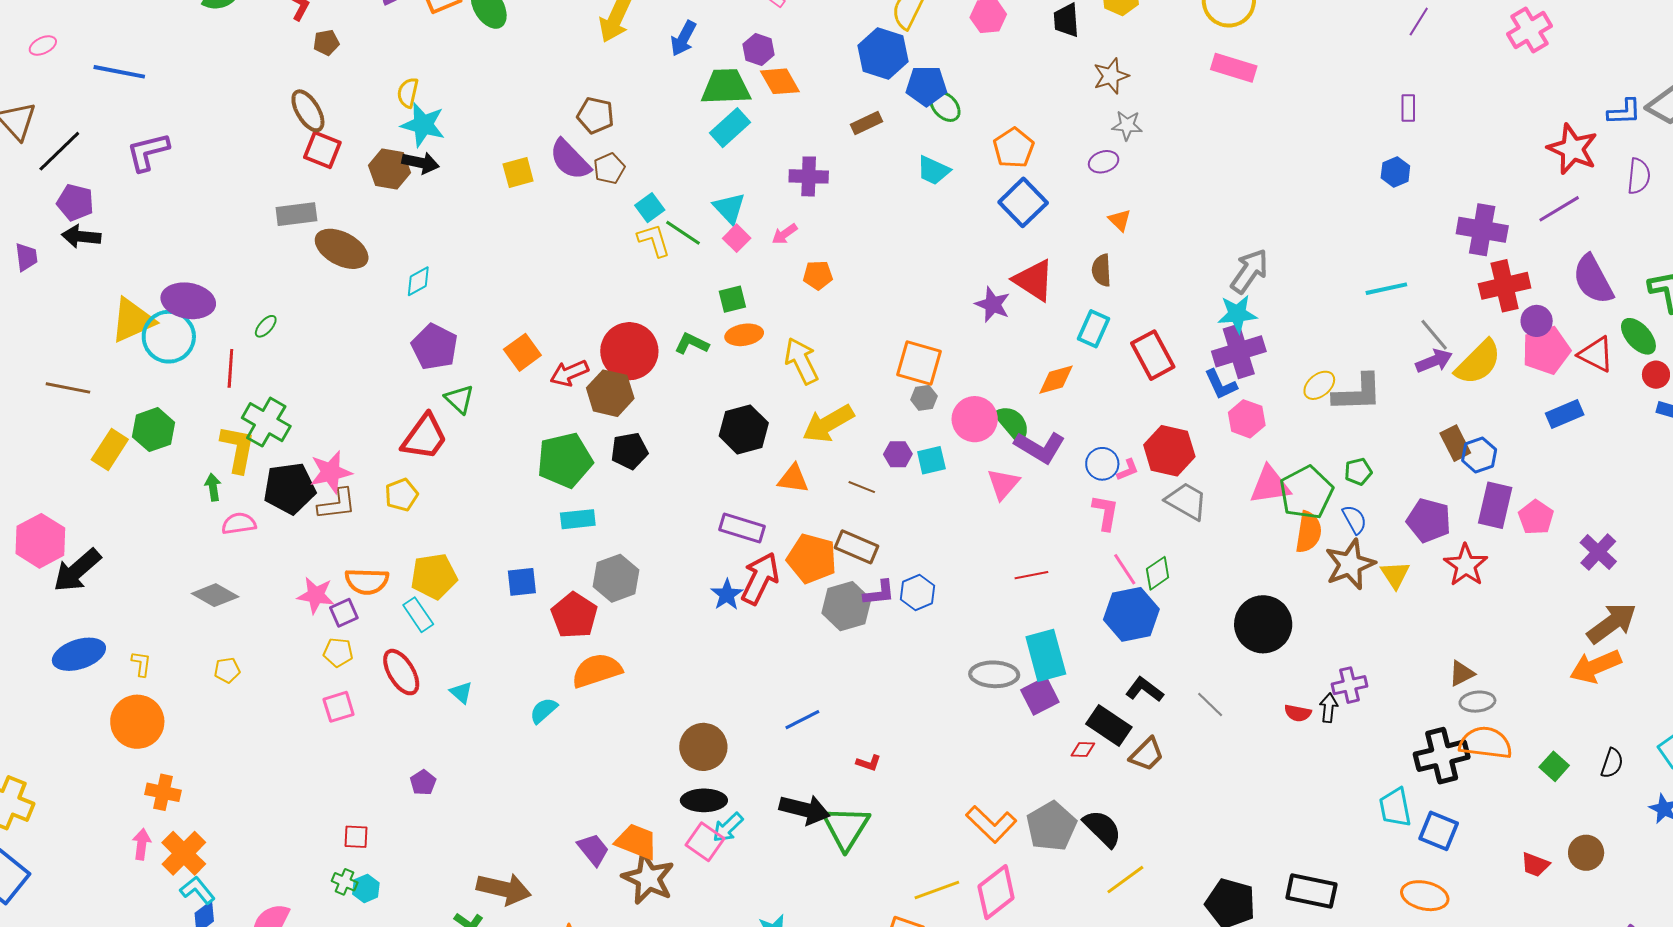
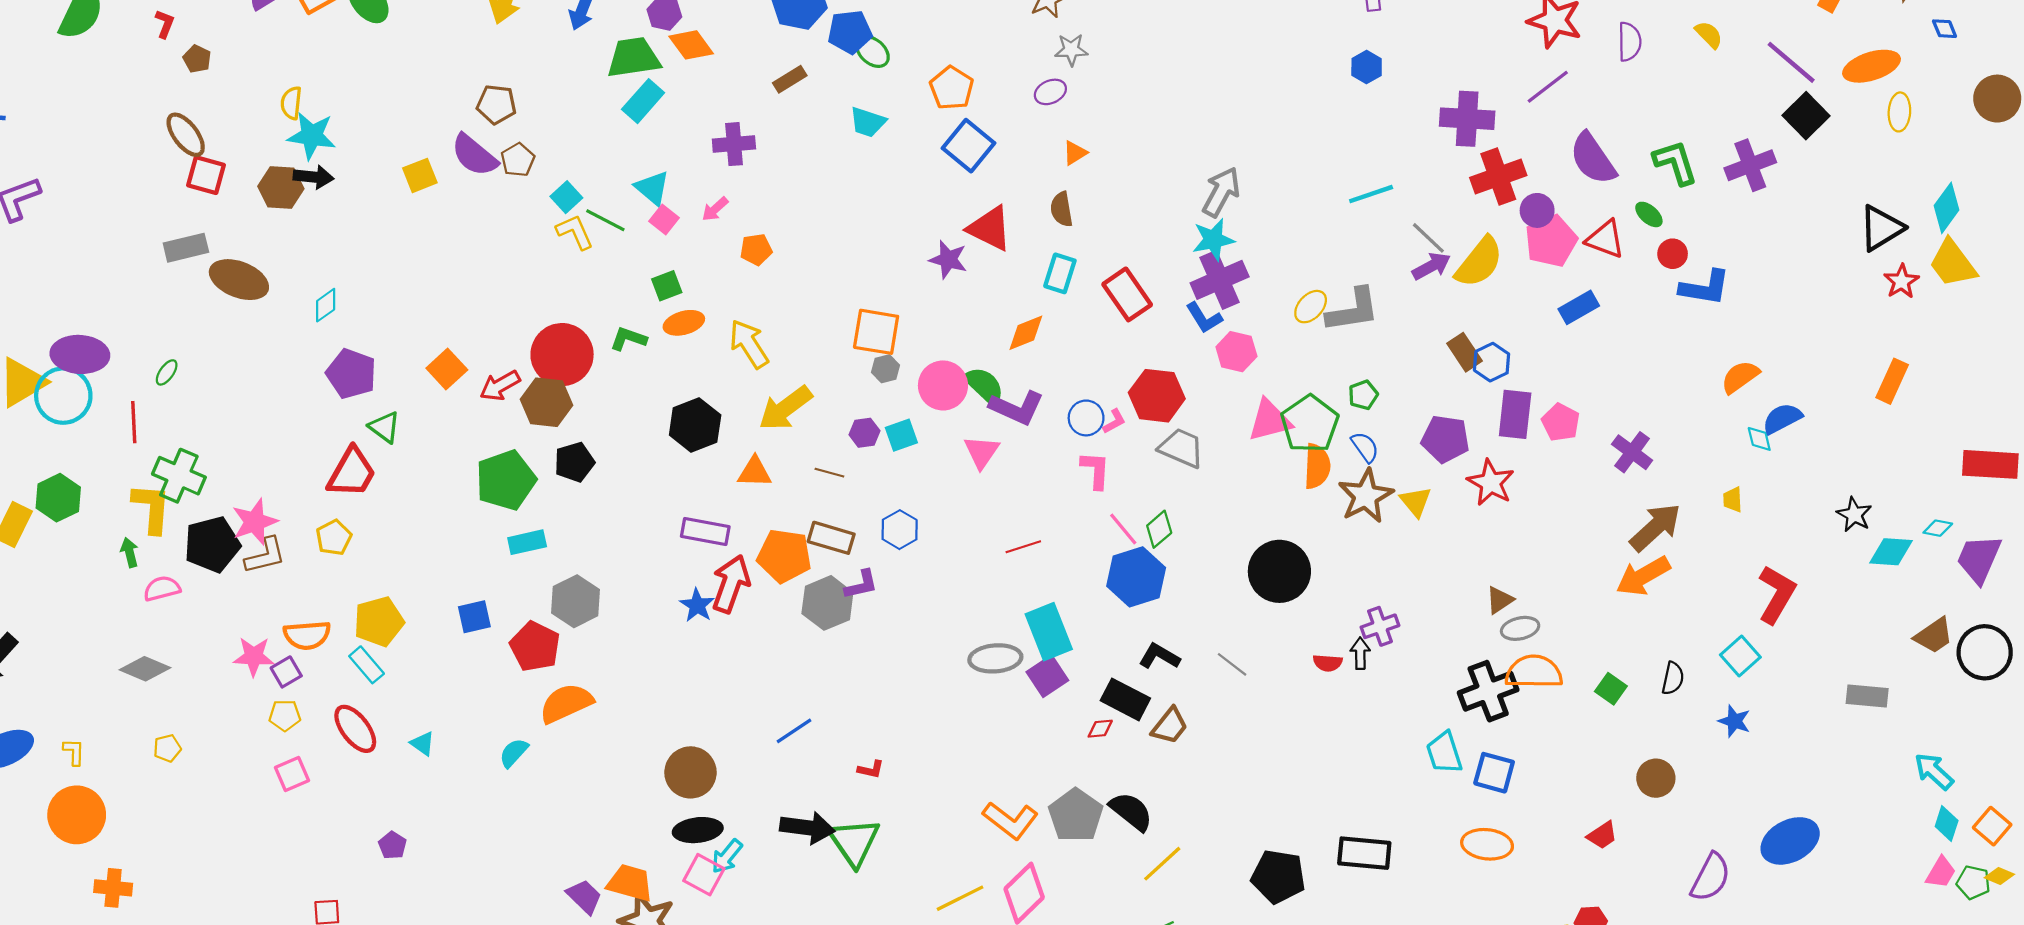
brown pentagon: (326, 43) -> (197, 59), turned -30
orange triangle: (1120, 220) -> (1075, 153), turned 50
green ellipse: (1638, 336) -> (1649, 214), size x0.7
blue hexagon: (917, 593) -> (900, 530), moved
red trapezoid: (1535, 865) -> (1602, 835), moved, turned -48

